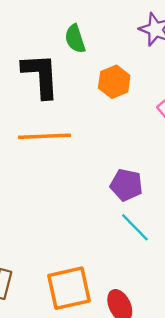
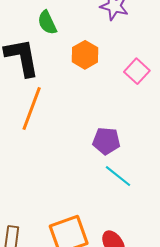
orange line: (44, 136) -> (32, 108), turned -60

